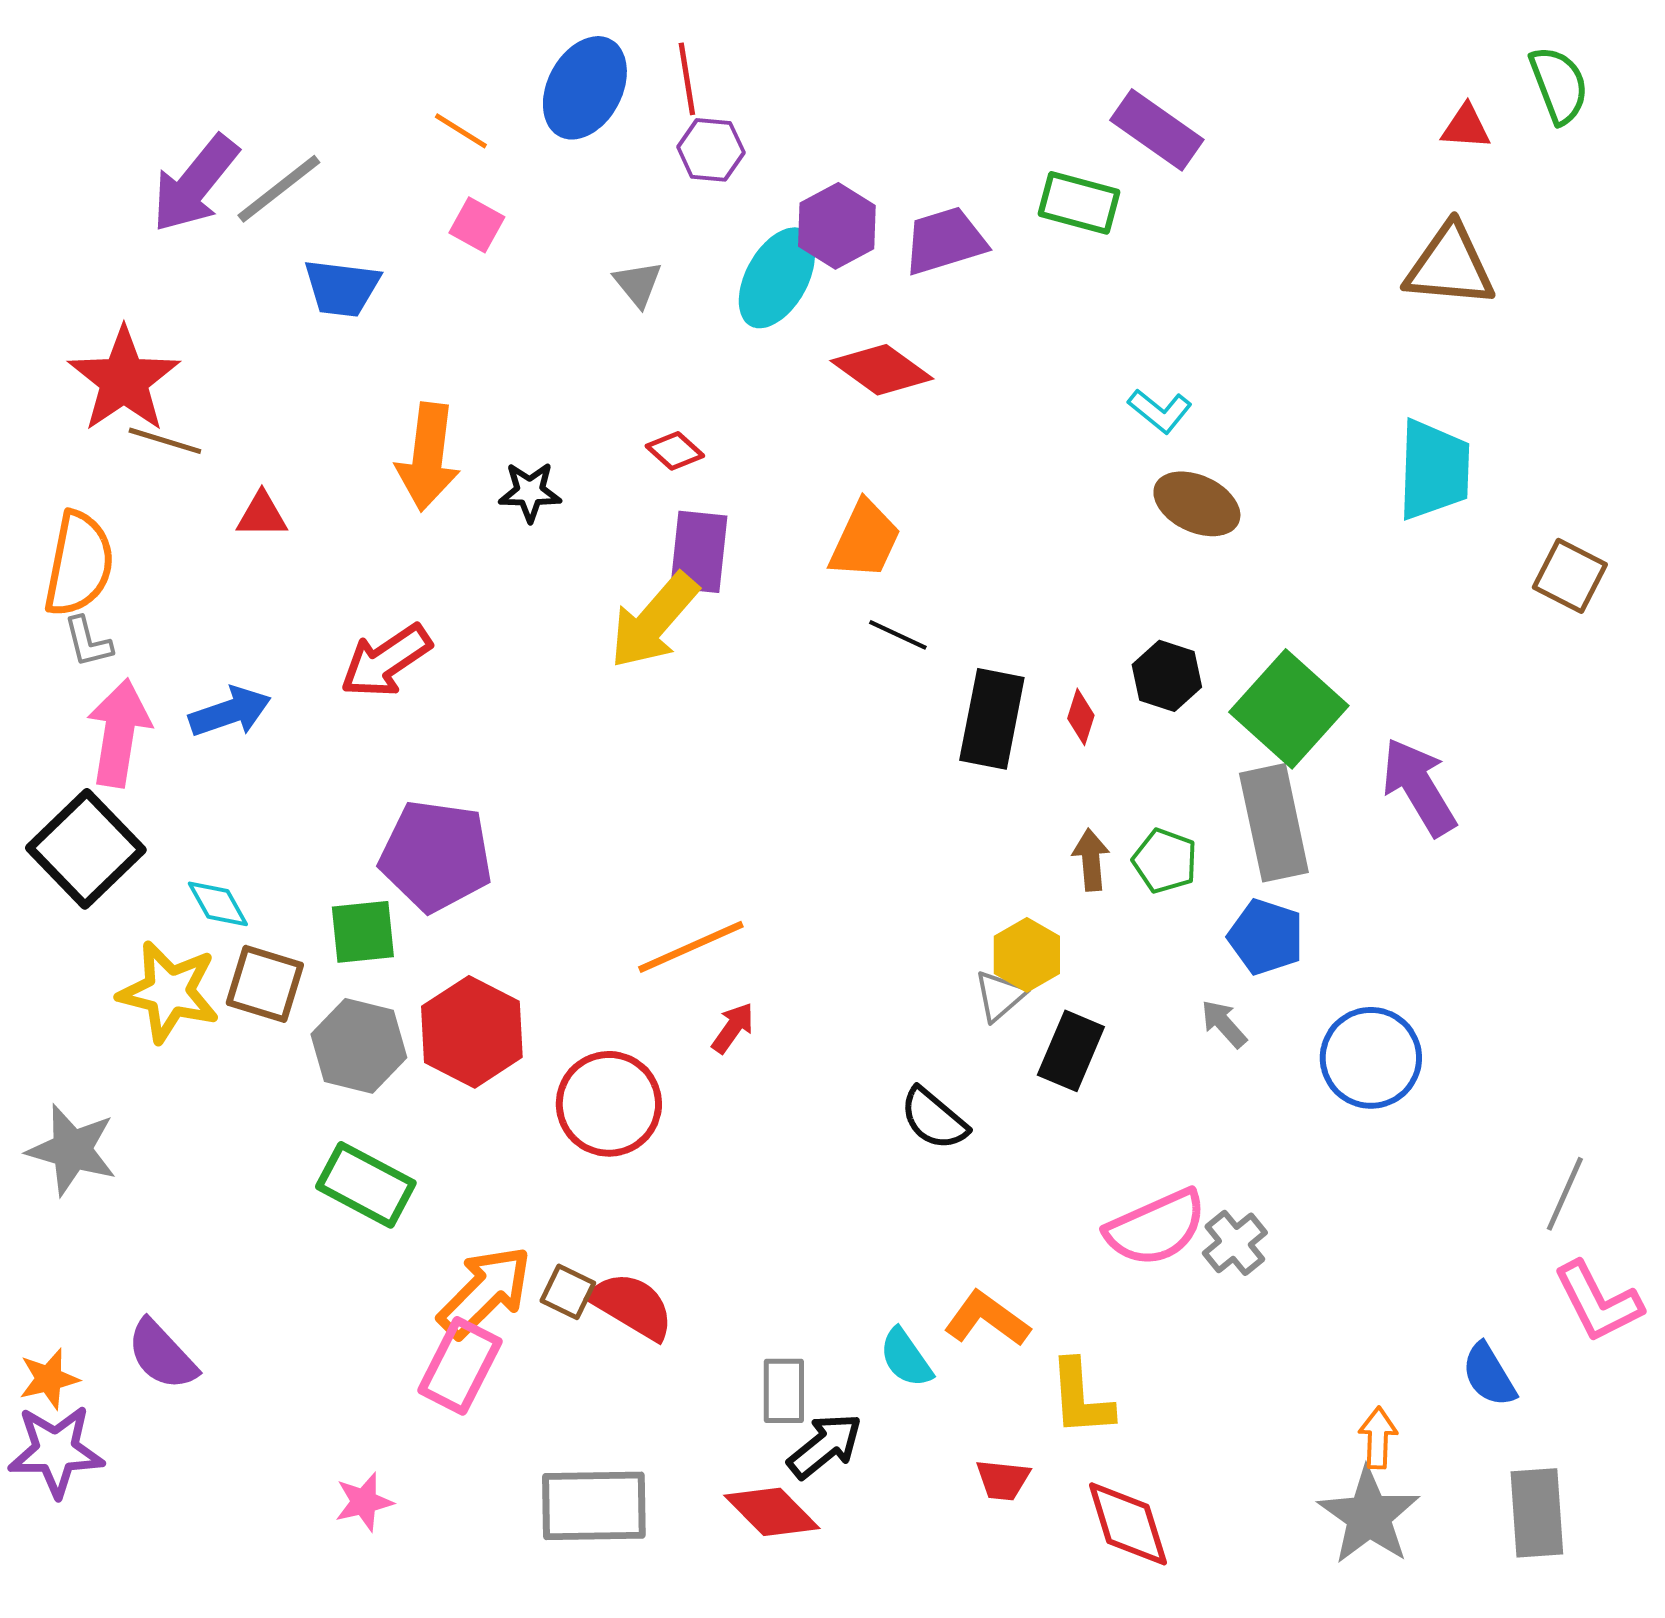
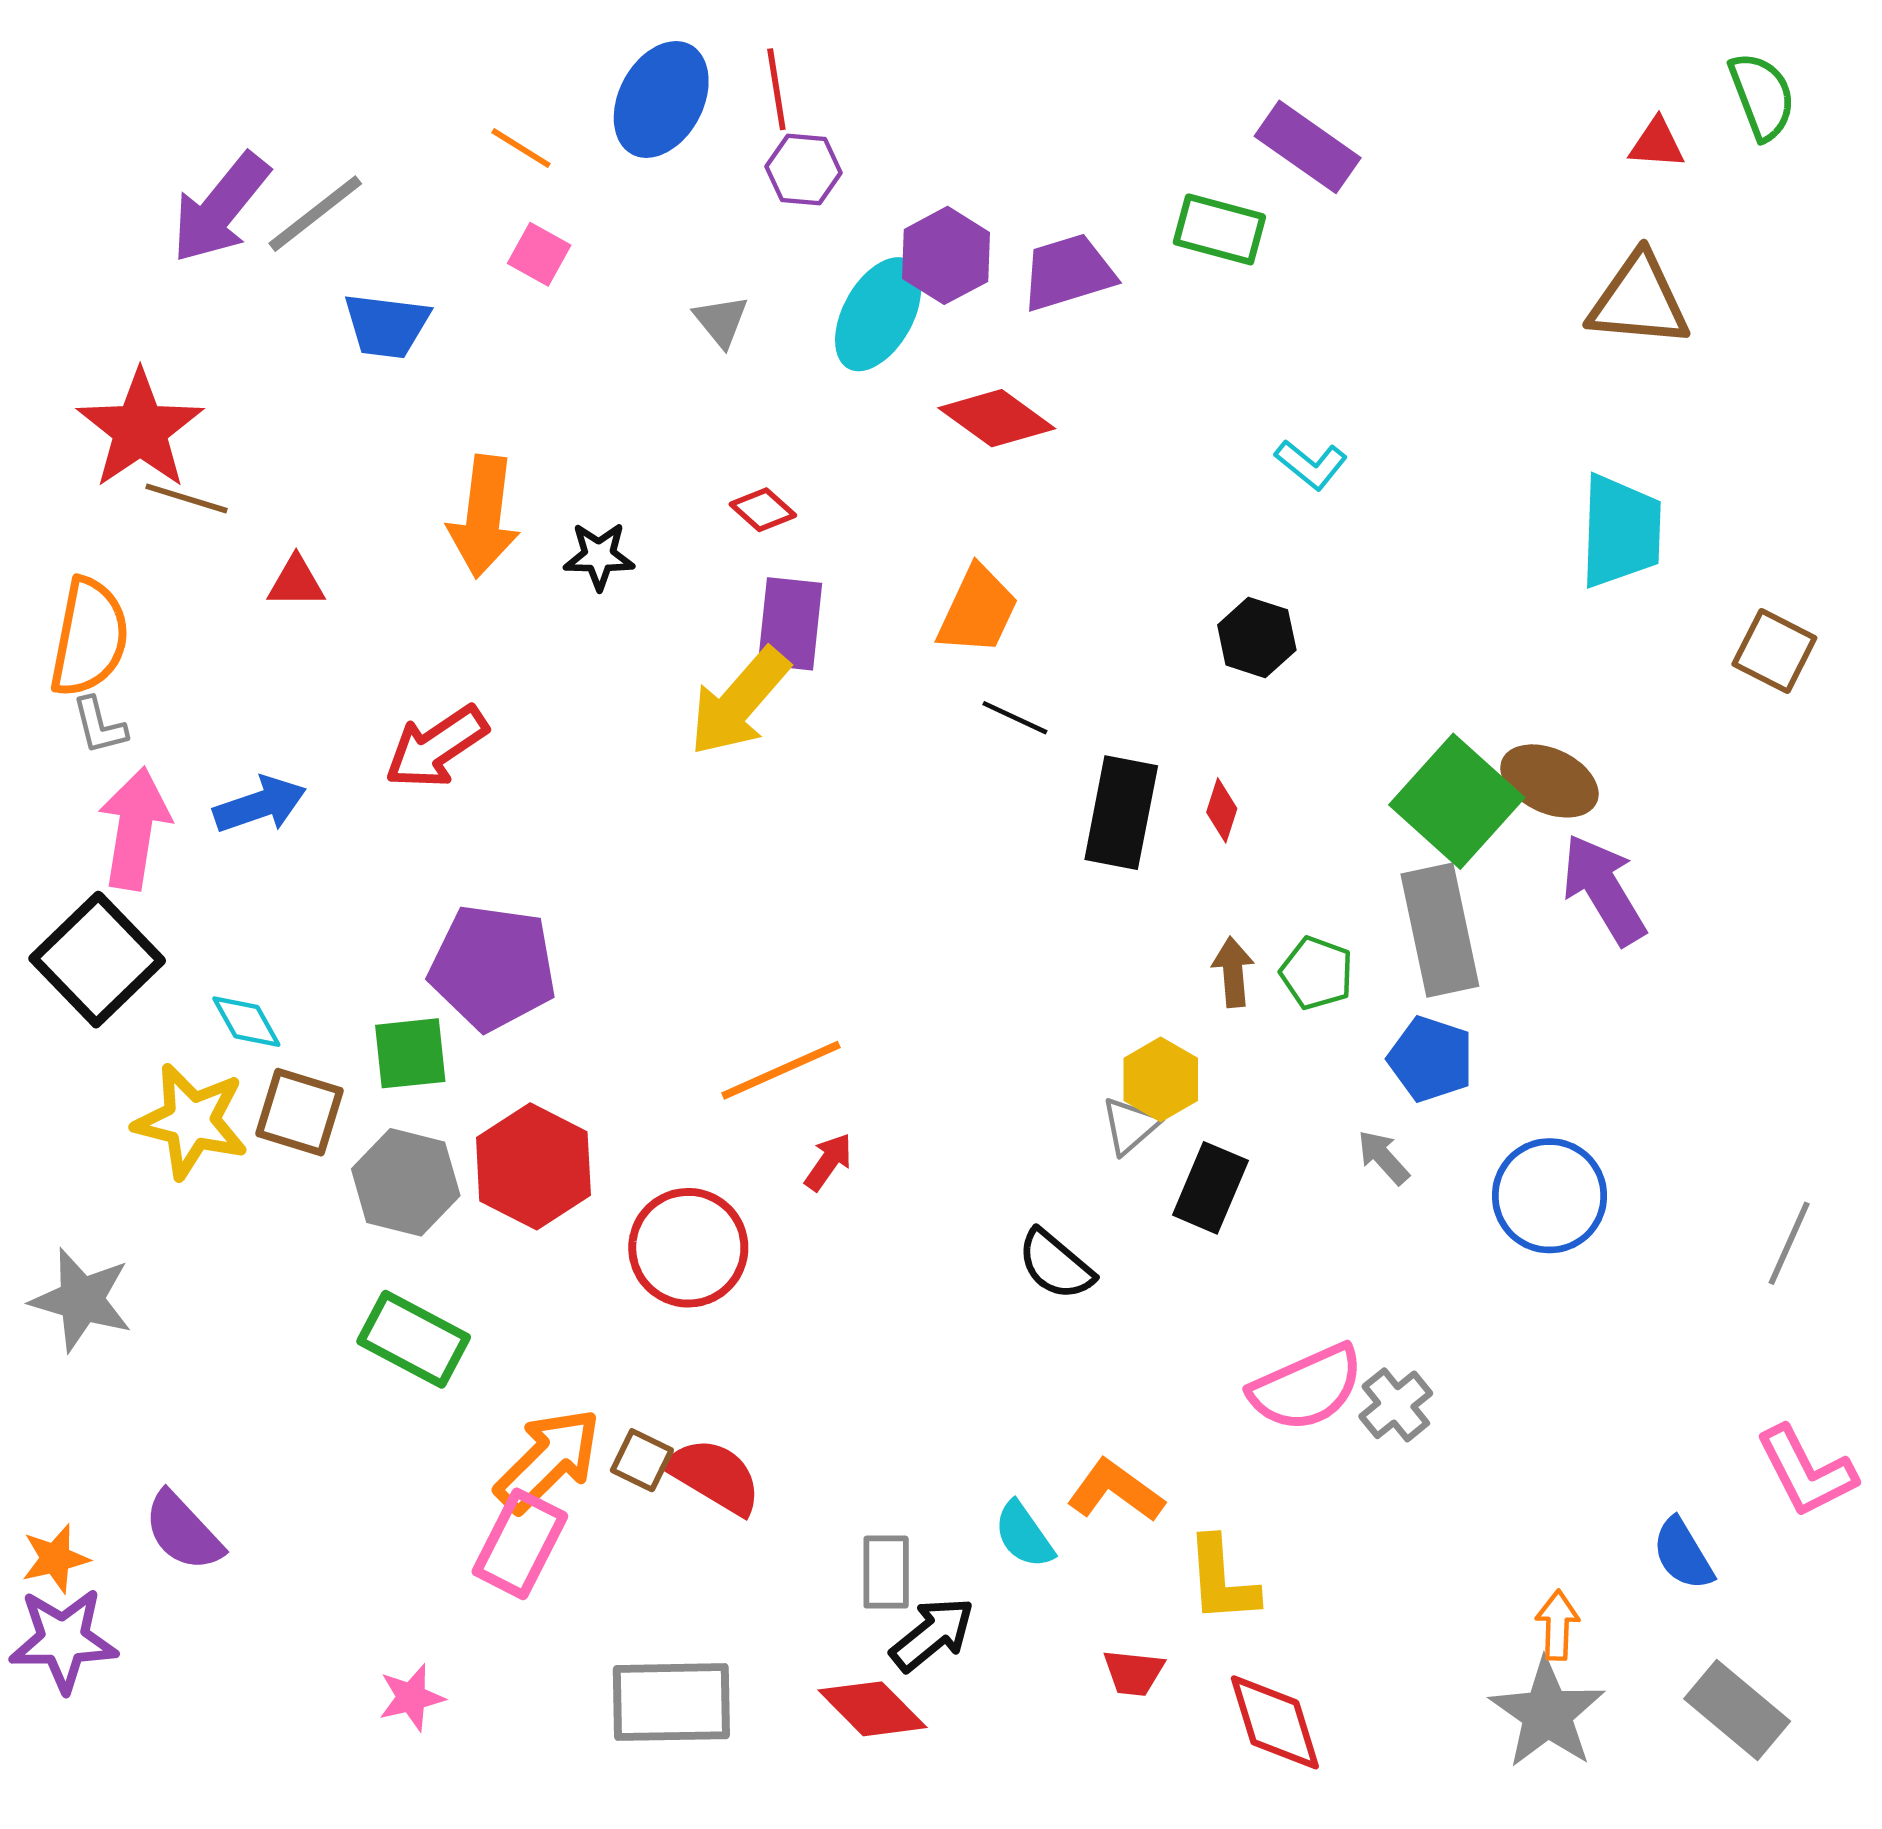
brown ellipse: (1197, 504) -> (1549, 781), moved
black hexagon: (1167, 676) -> (1257, 637), moved
gray line: (1565, 1194) -> (1789, 1243), moved
gray rectangle: (1537, 1513) -> (1737, 1710), turned -46

